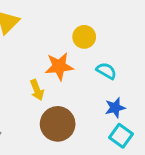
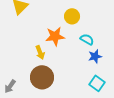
blue star: (115, 108) -> (95, 56), moved
brown circle: (58, 124) -> (42, 77), moved

